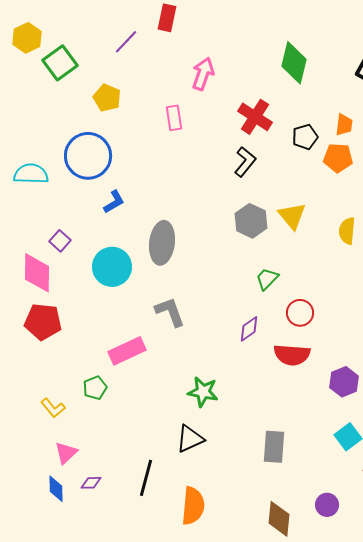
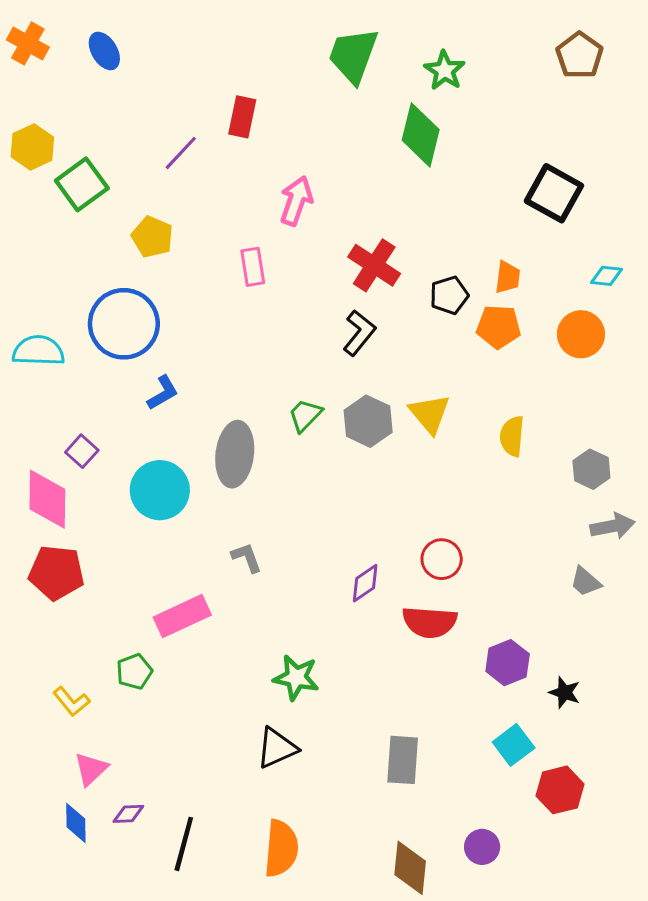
green diamond: (294, 63) -> (421, 135), moved
green trapezoid: (267, 279) -> (305, 415), moved
gray L-shape: (170, 312) -> (247, 558), size x0.7
black line: (146, 478) -> (184, 844), moved

